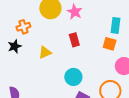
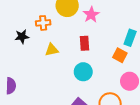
orange cross: (23, 27) -> (43, 23), moved
cyan circle: (73, 77) -> (83, 72), moved

